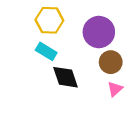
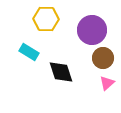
cyan rectangle: (46, 51) -> (29, 52), moved

